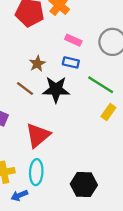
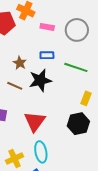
pink rectangle: (73, 40) -> (47, 27), moved
yellow rectangle: (108, 112) -> (86, 98), moved
black hexagon: (84, 184) -> (78, 124), moved

